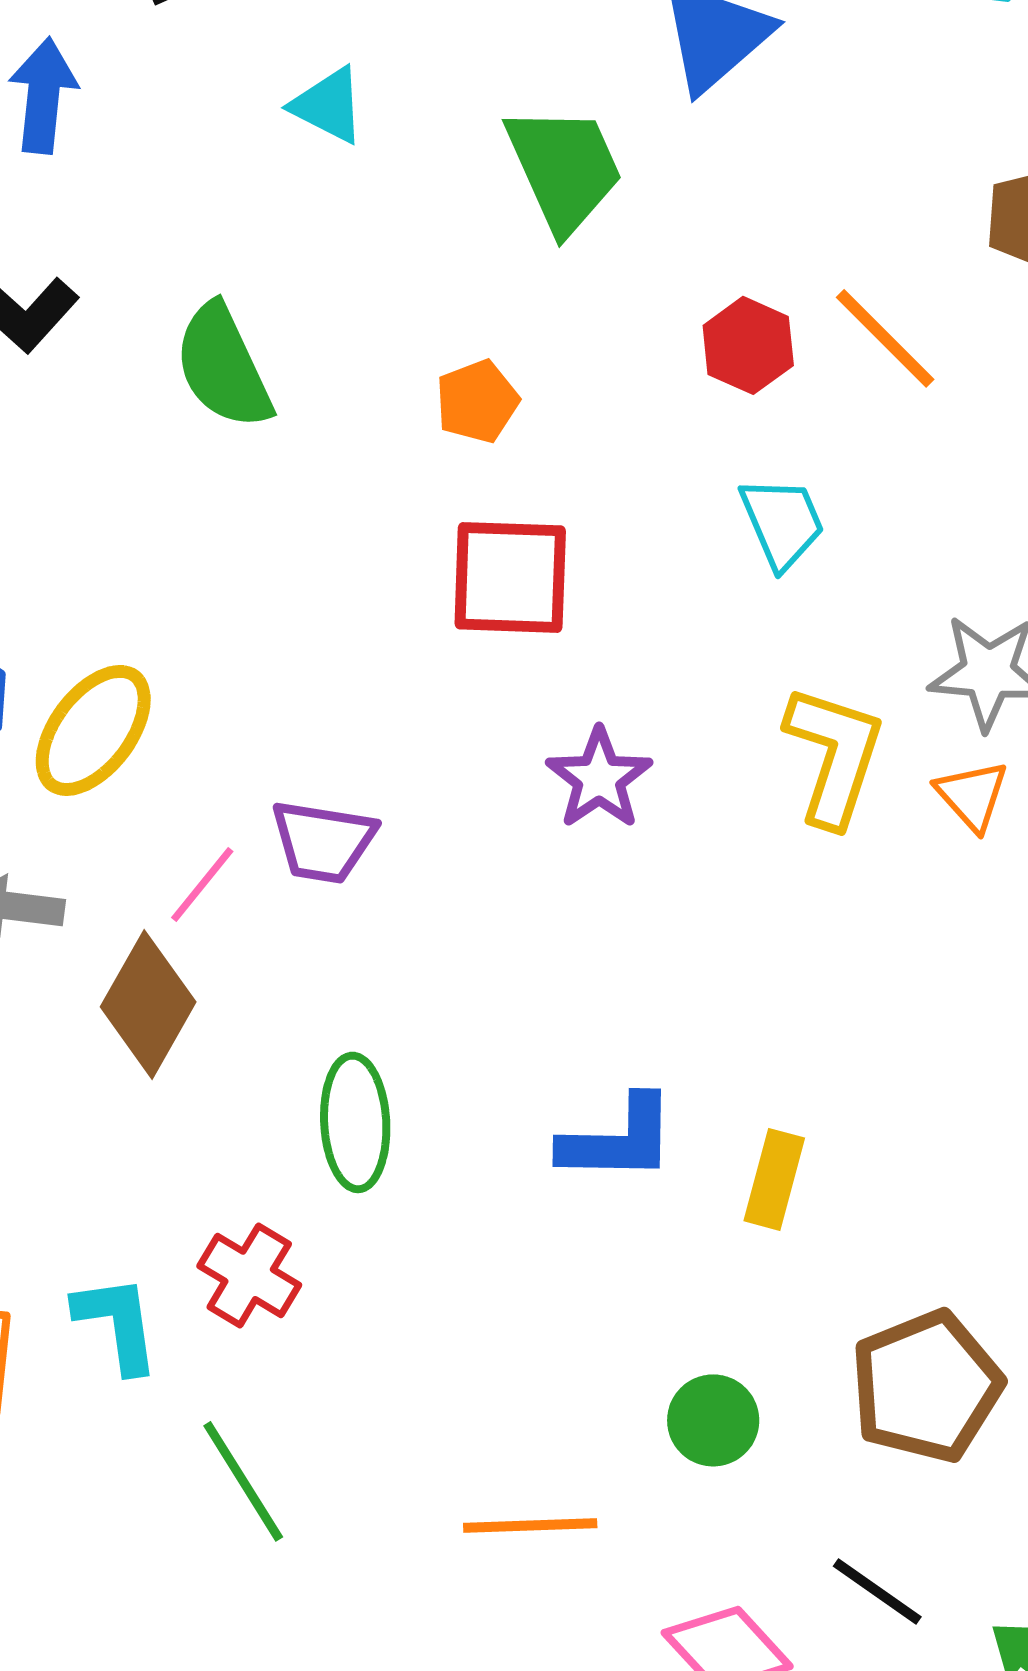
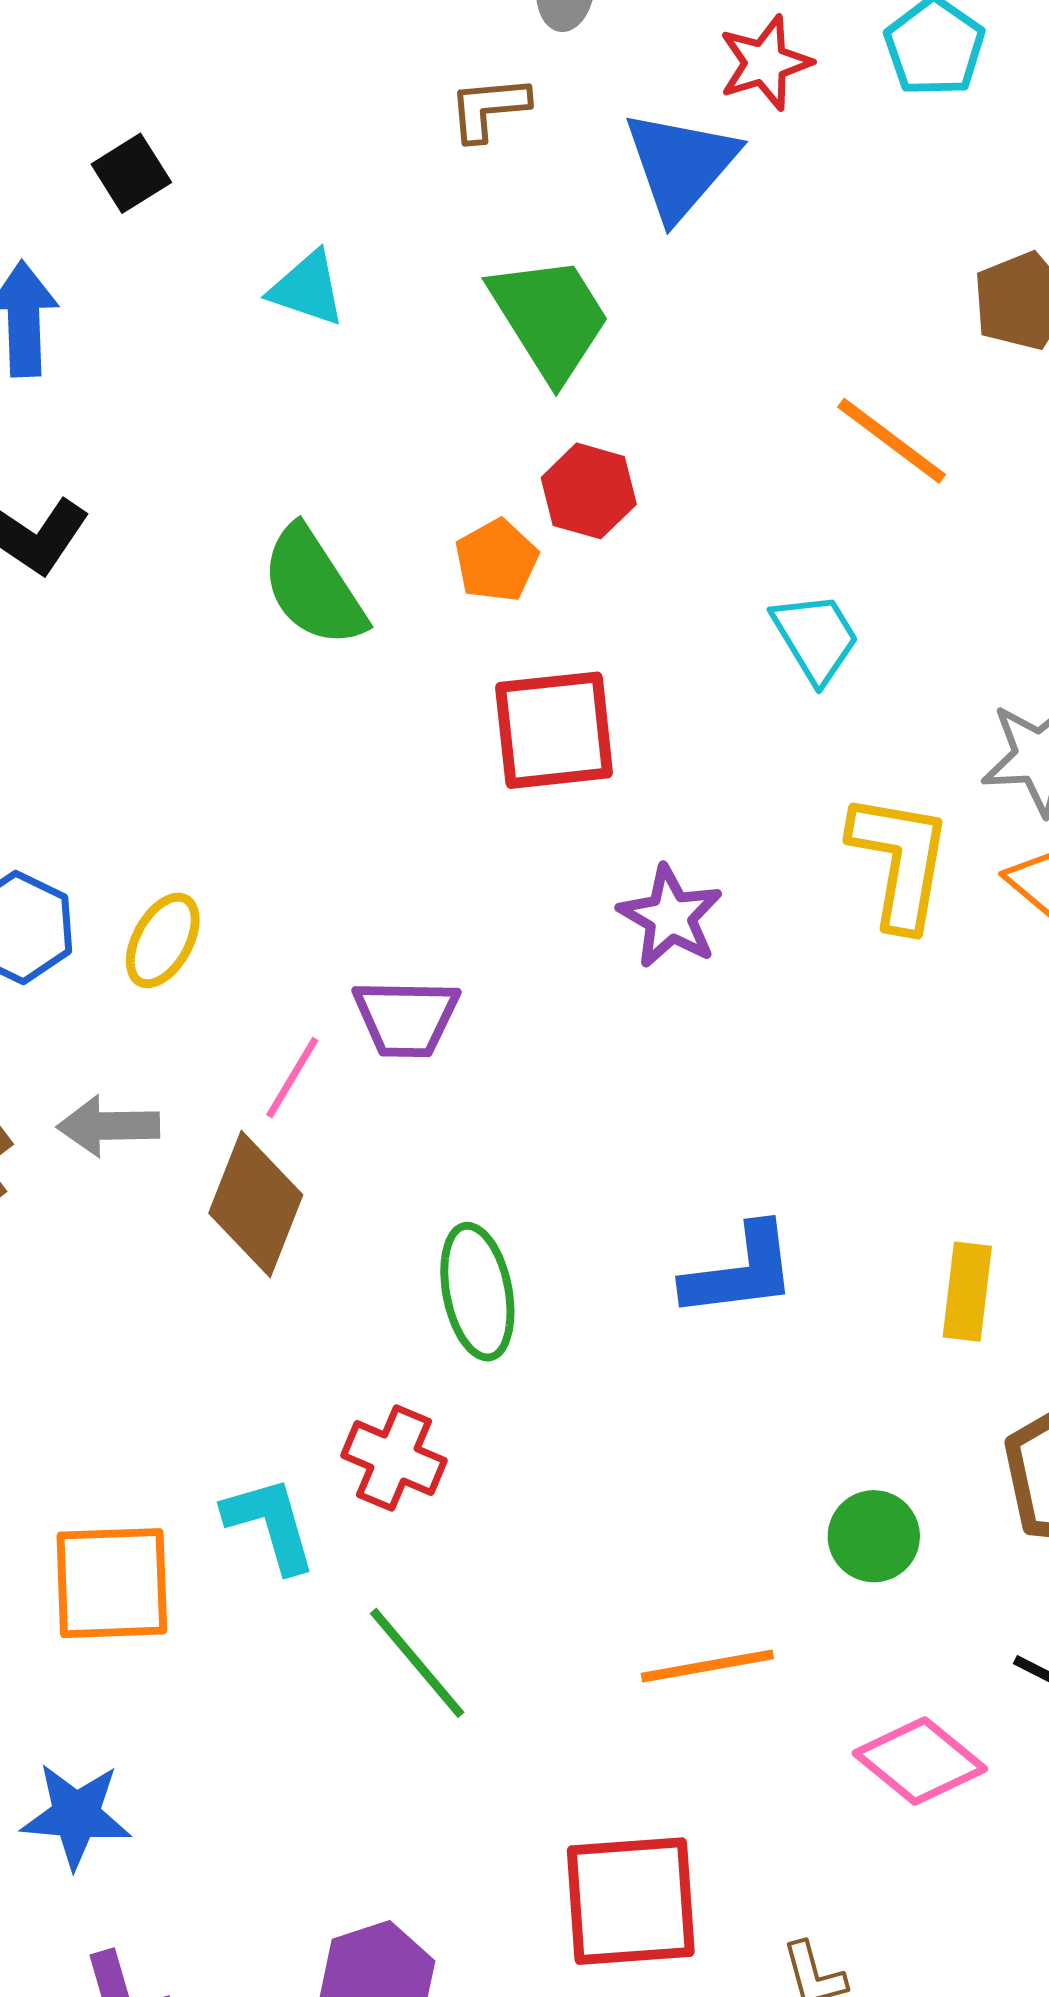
red hexagon: (748, 345) -> (589, 491), moved
green semicircle: (223, 366) -> (313, 587), moved
yellow ellipse: (93, 730) -> (163, 940), size x0.7
yellow rectangle: (774, 1179) -> (967, 1292), moved

